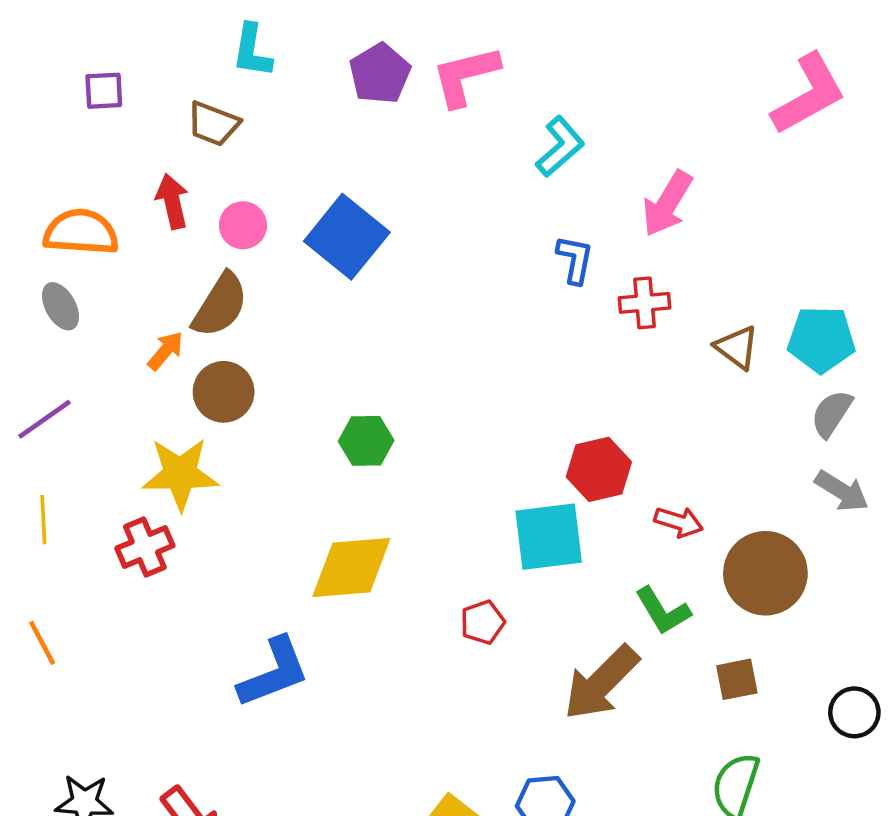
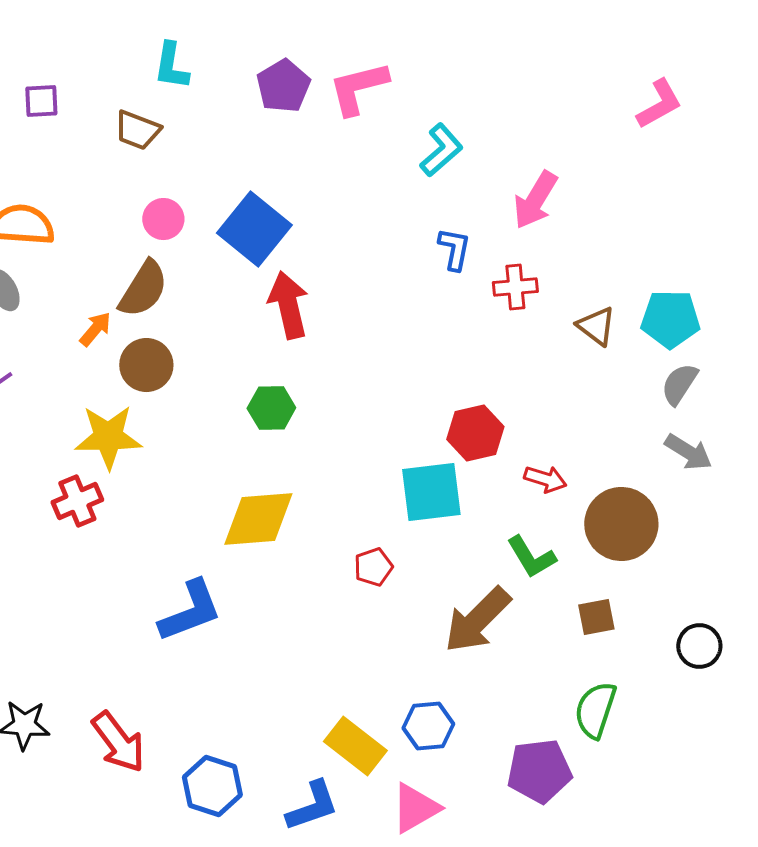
pink L-shape: (809, 94) -> (659, 104), size x0.7
red arrow: (172, 201) -> (288, 305), moved, size x1.4

